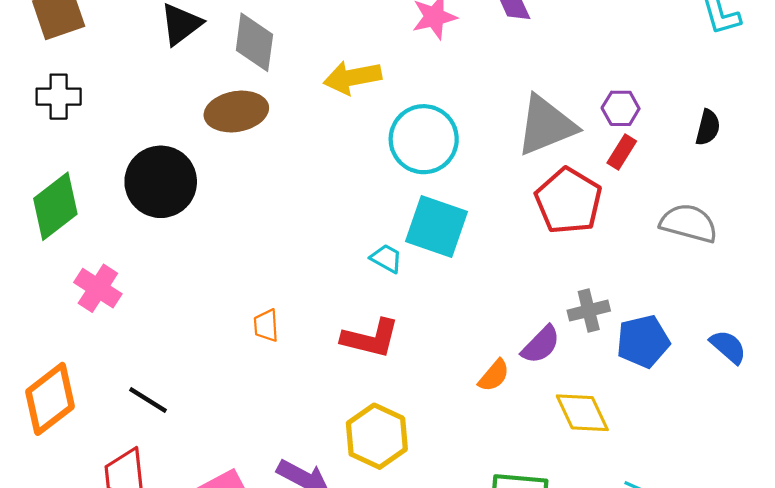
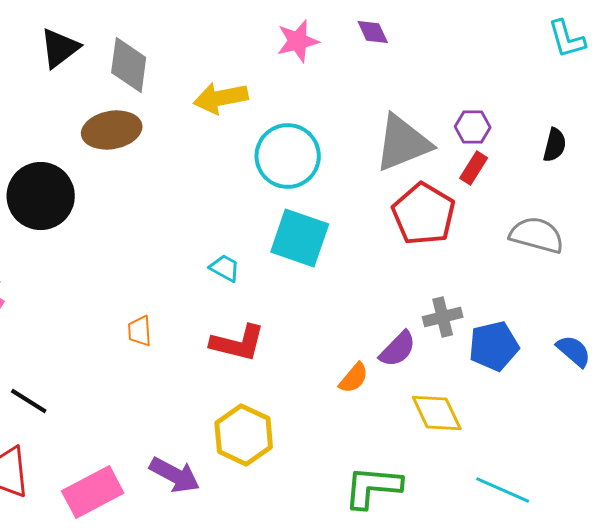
cyan trapezoid: (386, 258) -> (225, 268), moved

